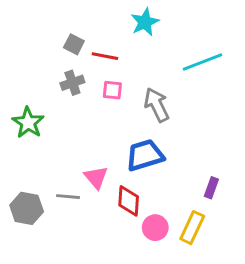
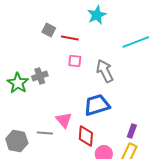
gray cross: (72, 83) -> (40, 76), moved
purple rectangle: (211, 188) -> (132, 131), moved

